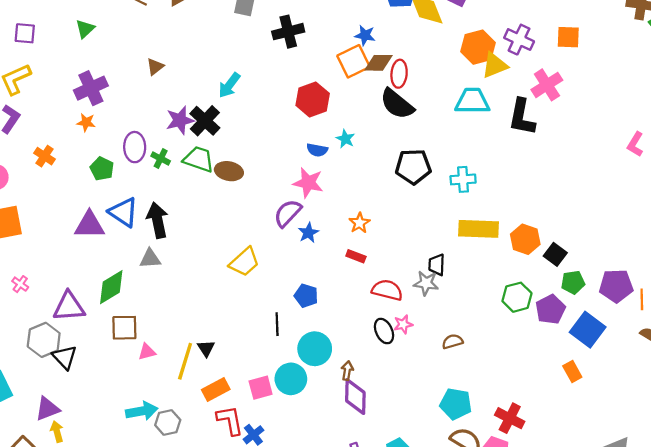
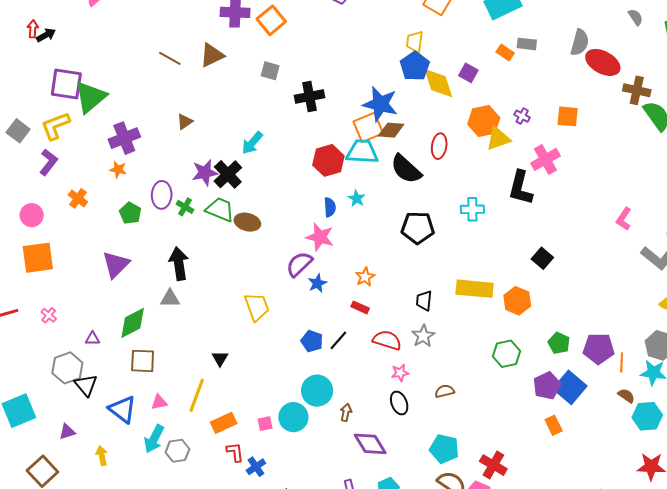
green triangle: (85, 29) -> (90, 97), moved, size x1.8
purple square: (25, 33) -> (66, 84), size x1.6
blue star: (365, 35) -> (380, 104), size x1.8
purple cross: (519, 40) -> (522, 116), size x0.6
red ellipse: (399, 74) -> (439, 146), moved
cyan trapezoid: (472, 101) -> (362, 152), moved
blue semicircle: (317, 150) -> (330, 207), turned -108
cyan cross: (463, 179) -> (472, 209), moved
blue triangle: (123, 212) -> (122, 409), moved
purple triangle: (89, 225) -> (116, 264), turned -48
black square: (555, 254) -> (542, 258), moved
yellow trapezoid: (244, 262) -> (257, 307), turned -72
black trapezoid: (437, 265) -> (424, 301), moved
green pentagon: (573, 282) -> (559, 343), turned 30
gray star: (426, 283) -> (423, 336), turned 30
purple triangle: (69, 307) -> (92, 339), size x0.5
purple pentagon: (551, 309) -> (547, 386), moved
black line: (277, 324) -> (338, 340), moved, turned 40
black ellipse: (384, 331) -> (399, 403), moved
black triangle: (206, 348) -> (220, 358), moved
pink triangle: (147, 352) -> (159, 402), moved
pink square: (261, 388) -> (265, 424), size x0.7
purple diamond: (355, 397) -> (370, 444), moved, turned -36
purple triangle: (47, 409) -> (67, 432), size x0.7
cyan arrow: (142, 411) -> (154, 439), turned 124
red L-shape: (230, 420) -> (235, 452), size x0.7
yellow arrow: (57, 432) -> (102, 456), moved

